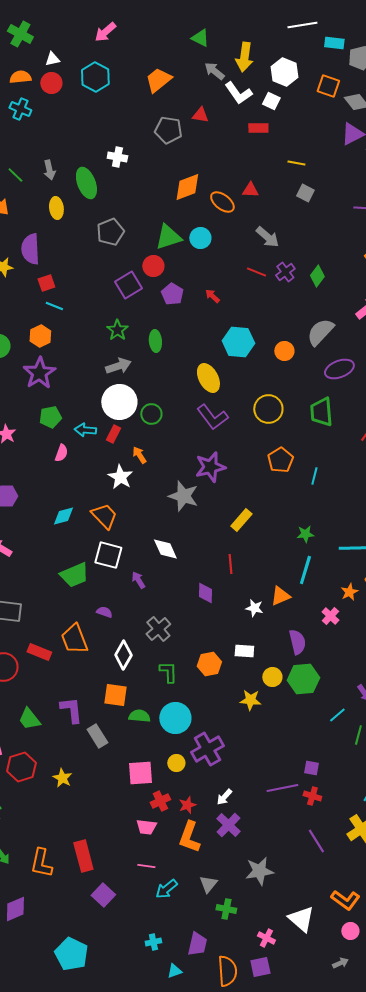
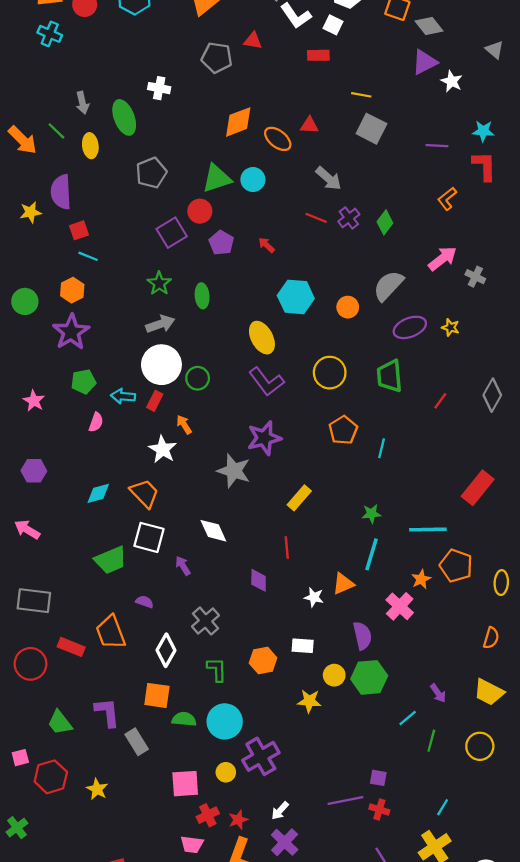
green line: (15, 175) -> (56, 131), moved
gray square: (305, 193) -> (371, 129), size x1.5
pink cross: (330, 616) -> (400, 606), size x1.4

